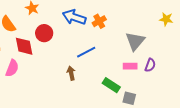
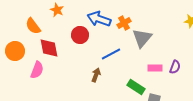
red circle: (44, 33) -> (80, 35), moved
gray triangle: (135, 41) -> (142, 38), moved
brown arrow: (71, 73) -> (96, 75), turned 32

